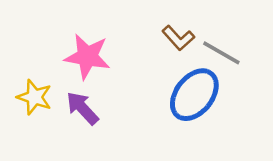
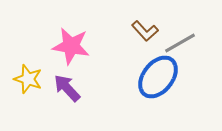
gray line: (221, 53) -> (180, 43), turned -60

